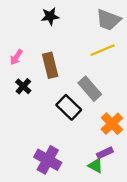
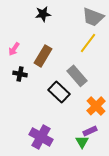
yellow line: (103, 50) -> (88, 43), turned -30
brown rectangle: (50, 65) -> (43, 56), turned 45
black cross: (23, 86) -> (20, 74), turned -32
green triangle: (96, 166) -> (82, 142), turned 32

